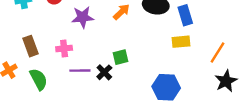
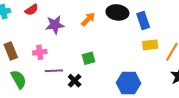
yellow rectangle: (181, 42) -> (150, 45), moved
black cross: (104, 72) -> (75, 81), moved

